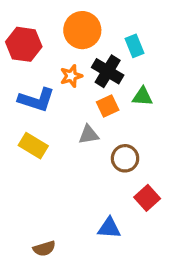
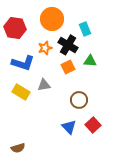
gray triangle: (89, 135) -> (44, 85), moved
blue triangle: (109, 228) -> (69, 127), moved, turned 42
brown semicircle: (44, 249) -> (18, 148), moved

